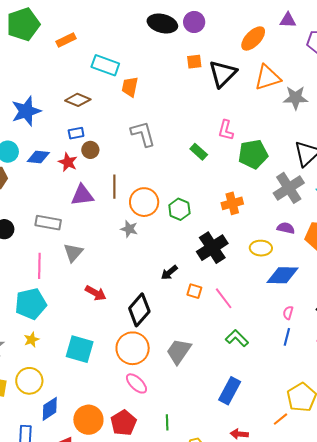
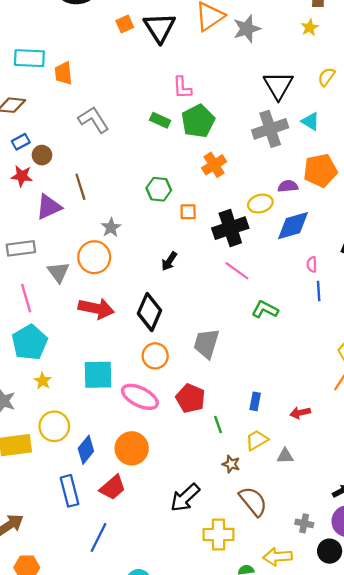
green pentagon: (253, 154) -> (198, 121), moved
gray cross: (289, 188) -> (270, 129), turned 32
orange circle: (144, 202) -> (94, 257), moved
purple semicircle: (286, 228) -> (288, 186), moved
gray star: (129, 229) -> (111, 228), turned -30
black cross: (212, 248) -> (230, 228), moved, turned 32
orange square: (194, 291) -> (188, 212), moved
red arrow: (96, 293) -> (96, 309), size x1.4
orange circle: (133, 348) -> (155, 356), size x0.7
pink ellipse: (136, 383) -> (140, 397), moved, size x1.4
blue rectangle: (230, 391) -> (255, 401), moved, size x0.6
red pentagon: (123, 423) -> (190, 398), moved

